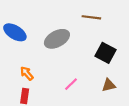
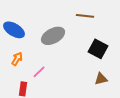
orange arrow: (27, 73) -> (17, 59), moved, turned 72
pink line: (71, 84) -> (39, 72), moved

